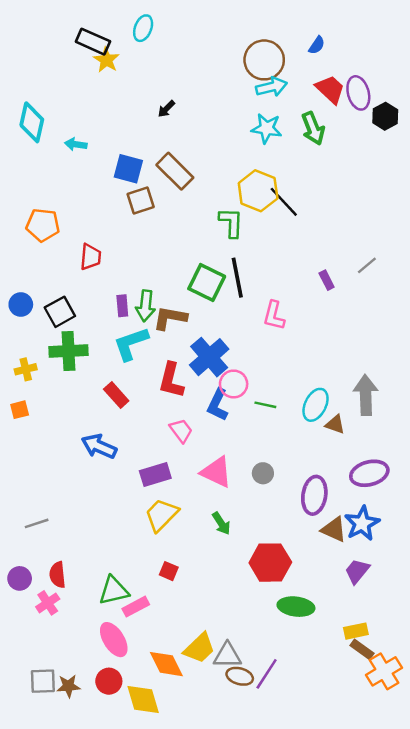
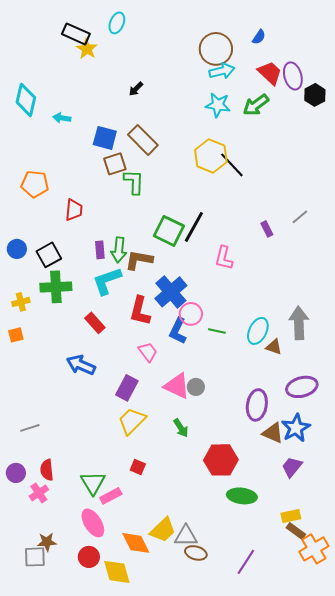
green arrow: (313, 128) -> (256, 105), turned 76
green L-shape: (231, 223) -> (134, 182), moved
black line: (237, 278) -> (194, 227), turned 40
gray circle: (263, 473) -> (196, 387), moved
purple rectangle: (155, 474) -> (127, 388), turned -45
green triangle: (114, 591) -> (93, 483), turned -48
purple line: (267, 674) -> (246, 562), moved
brown star: (68, 686) -> (47, 542), moved

